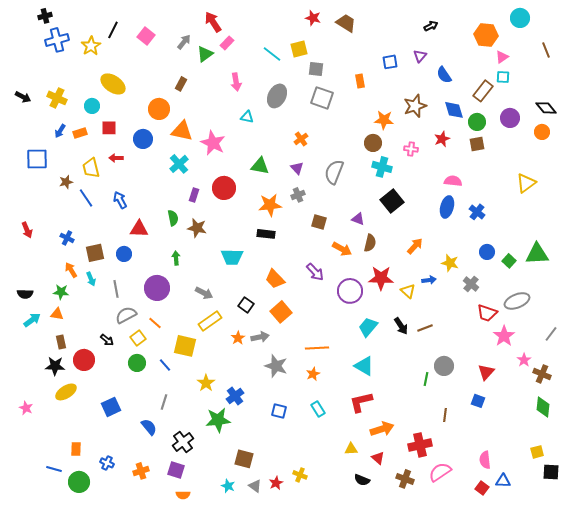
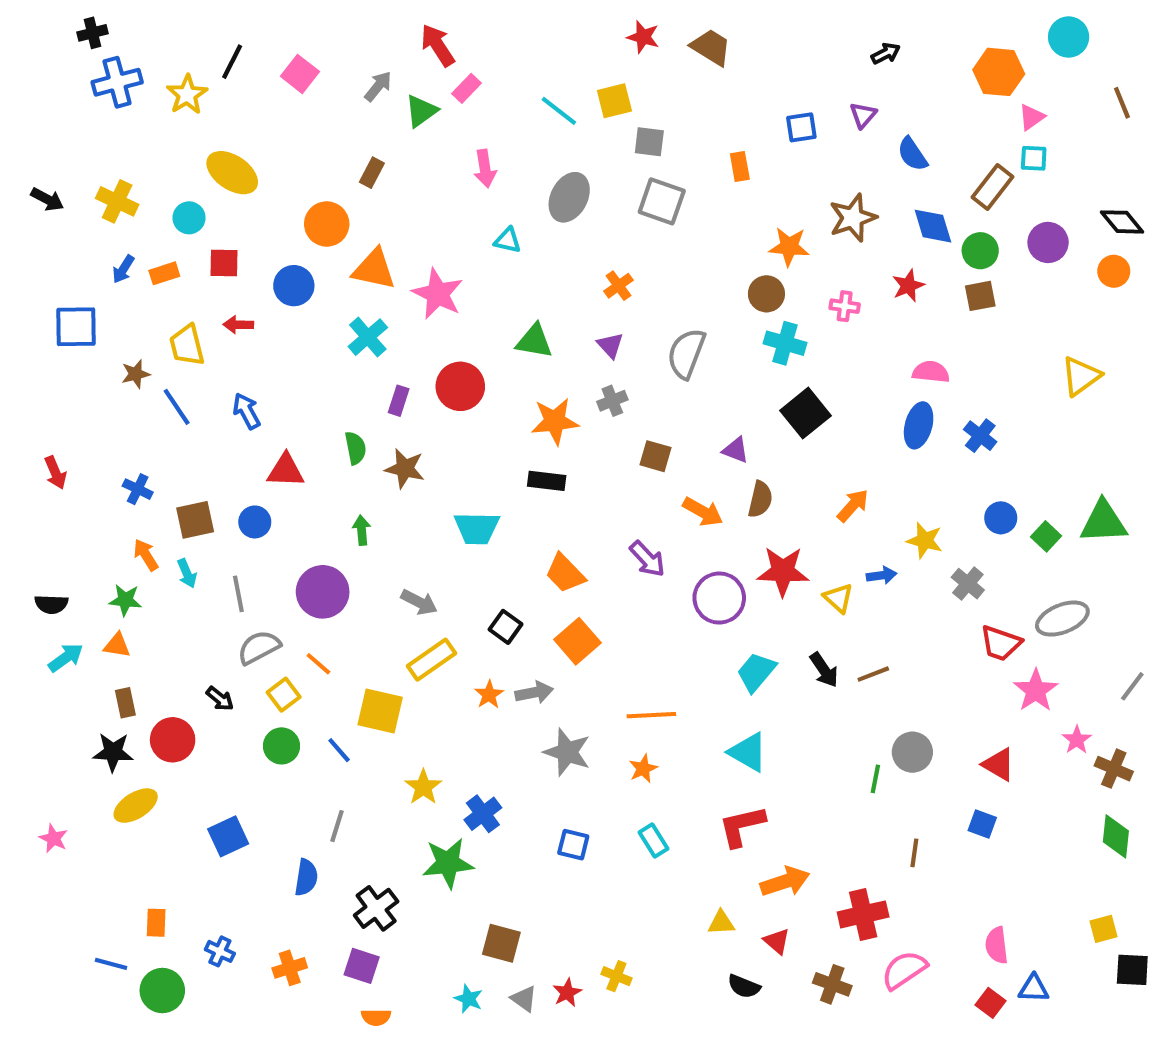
red triangle: (486, 372) -> (999, 764), turned -42
blue semicircle: (149, 427) -> (306, 877), turned 48

